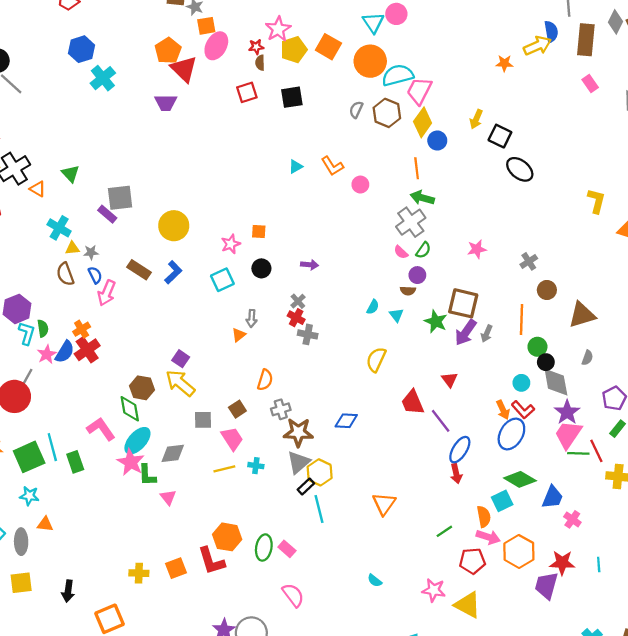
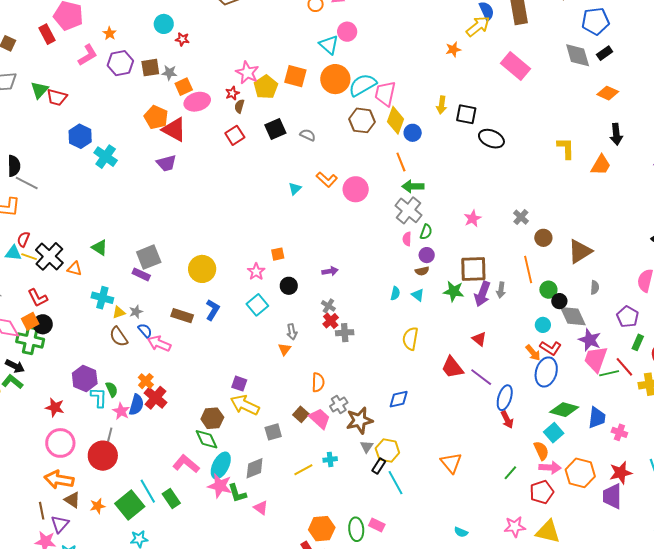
pink ellipse: (216, 46) -> (197, 102), turned 60
brown semicircle: (260, 63) -> (239, 106), turned 32
pink rectangle: (590, 84) -> (515, 66), moved, size x1.8
gray semicircle: (356, 110) -> (308, 135), moved, turned 105
pink circle: (360, 185) -> (356, 189), size x1.6
pink semicircle: (401, 252) -> (407, 239), turned 64
pink arrow: (107, 293) -> (159, 344), turned 105
red cross: (296, 318) -> (331, 321), turned 35
pink trapezoid: (232, 439) -> (320, 419), moved
gray triangle: (298, 462) -> (367, 447), size x0.6

